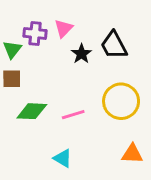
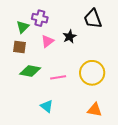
pink triangle: (64, 28) -> (47, 41), moved
black trapezoid: (114, 45) -> (93, 19), moved

